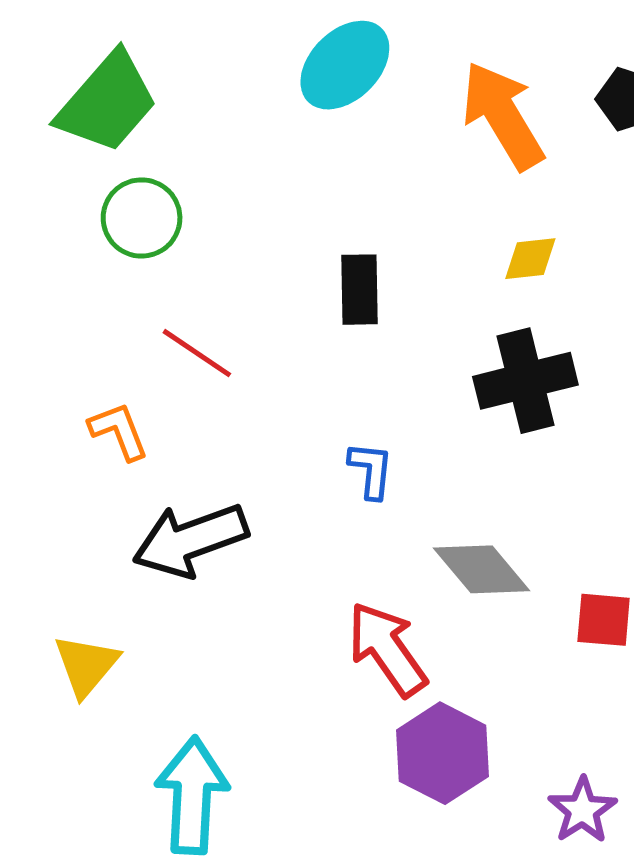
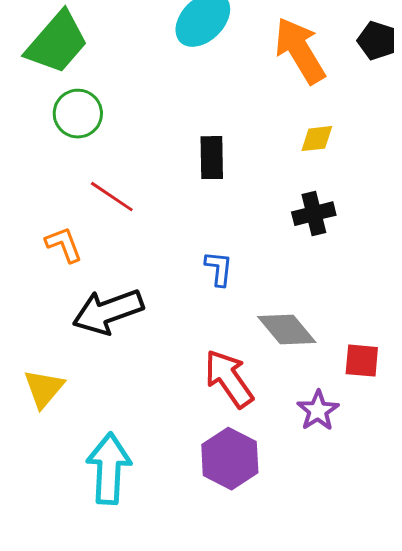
black cross: (525, 381) -> (314, 214), size x0.7
purple hexagon: (442, 753) -> (230, 459), moved
purple star: (582, 810) -> (318, 411), moved

